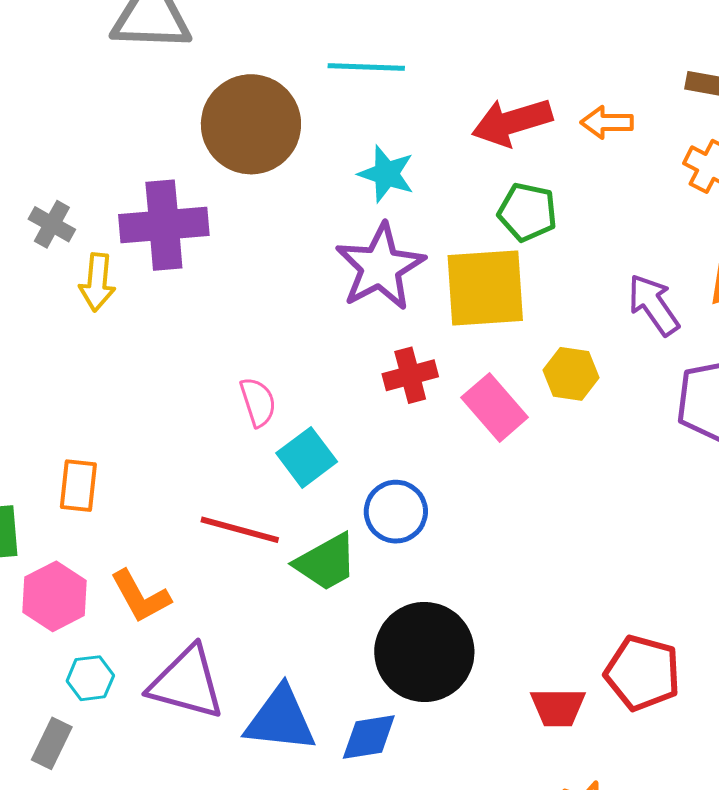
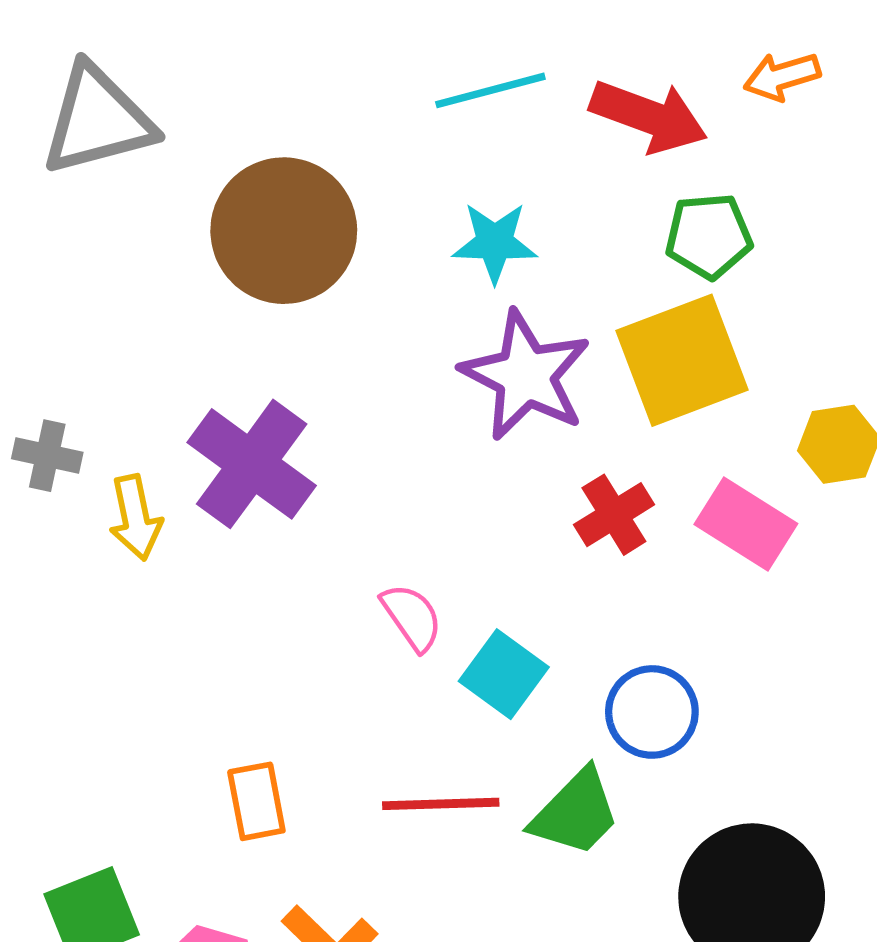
cyan line: (366, 67) -> (490, 90), moved
red arrow: (512, 122) -> (649, 116), turned -126
purple cross: (164, 225) -> (252, 464), moved, turned -32
orange rectangle: (78, 486) -> (256, 801), moved

